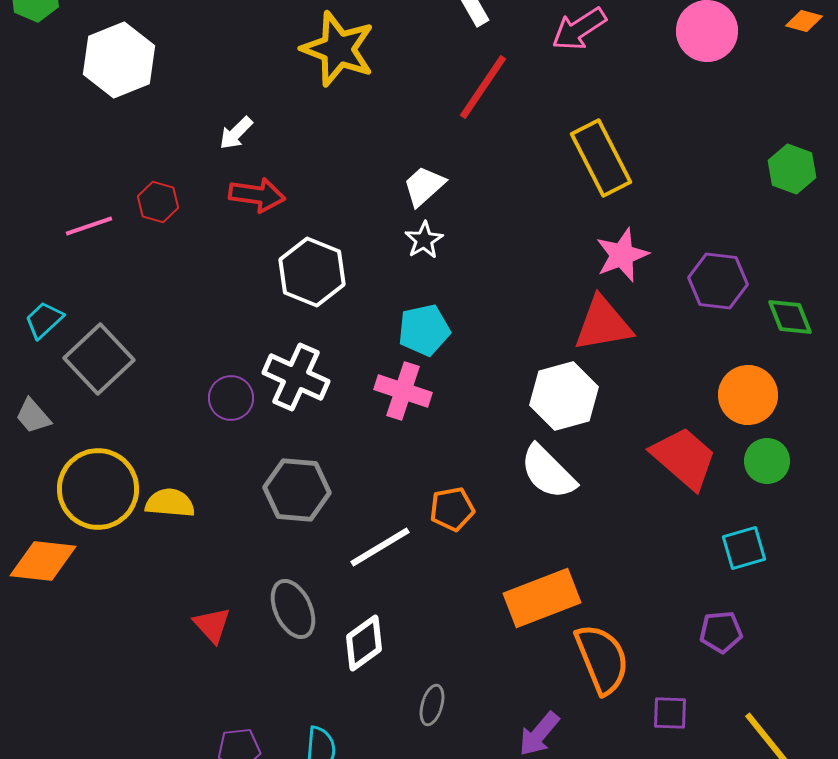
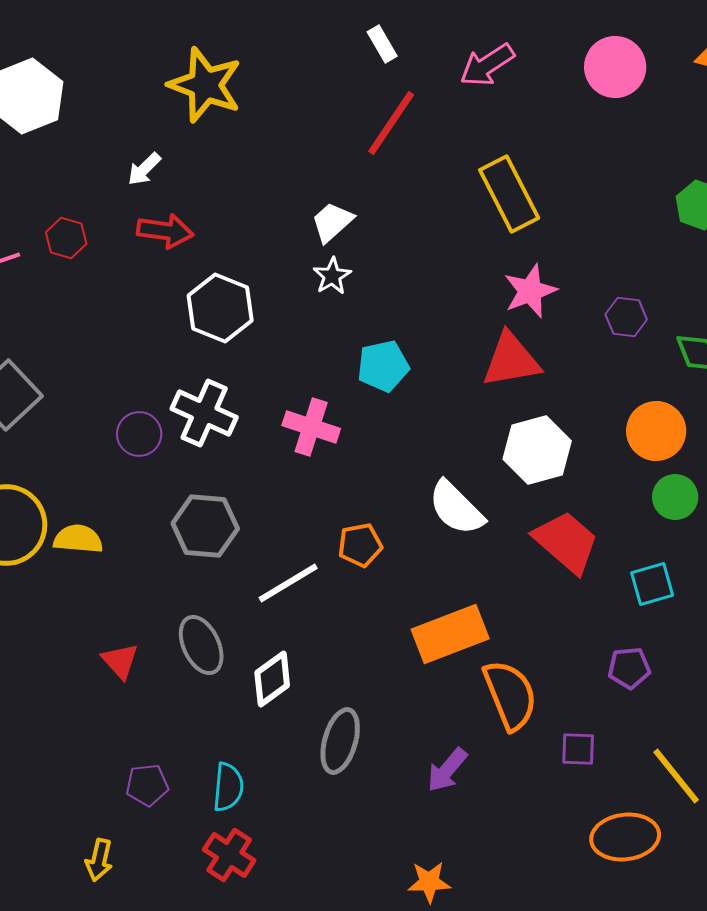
yellow star: (338, 49) -> (205, 85), moved
purple hexagon: (718, 281) -> (626, 317), size x0.7
cyan pentagon: (424, 330) -> (383, 366), moved
white hexagon: (564, 396) -> (537, 450), moved
red trapezoid: (684, 458) -> (566, 542), moved
gray ellipse: (432, 705) -> (340, 741), size x1.6

